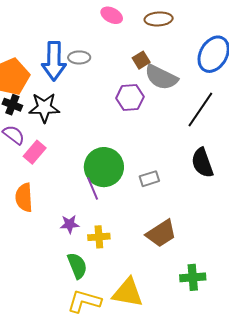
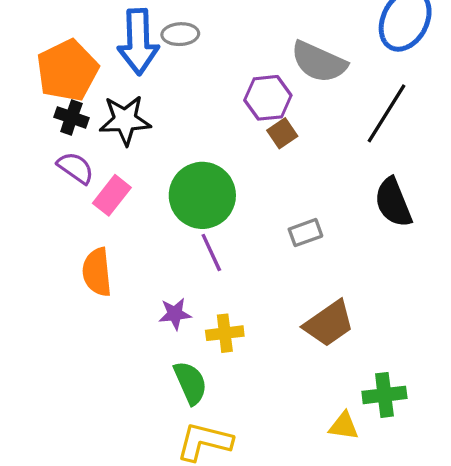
brown square: (141, 60) -> (282, 133), moved
green circle: (104, 167) -> (202, 195), moved
yellow triangle: (128, 293) -> (344, 426), moved, size x0.6

